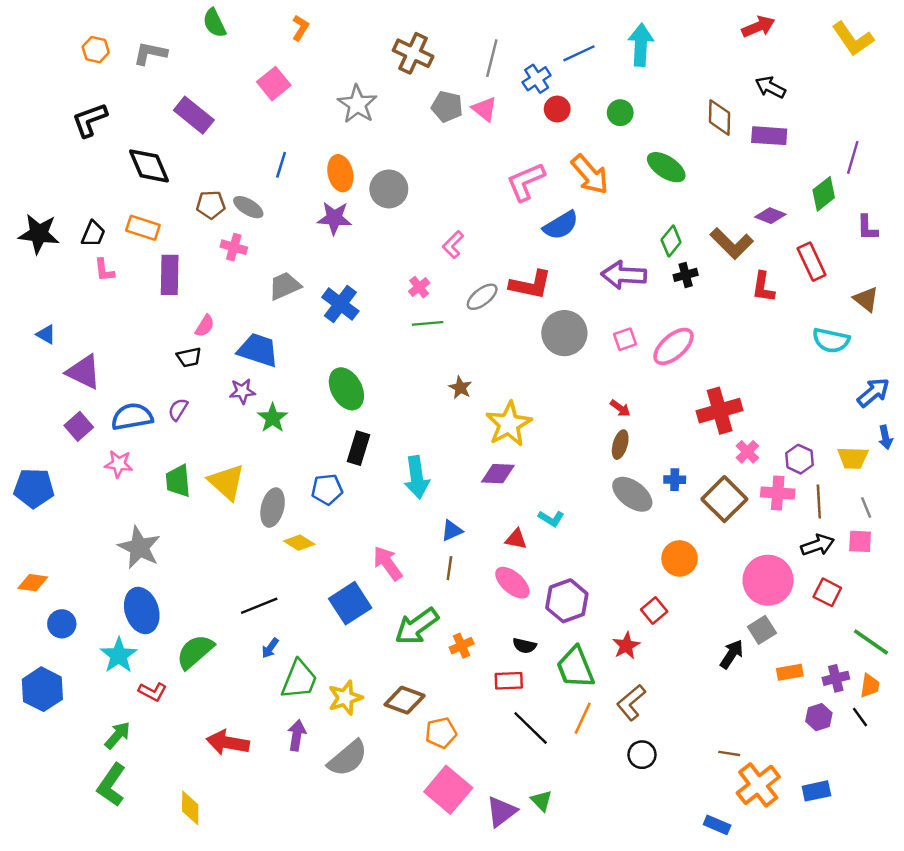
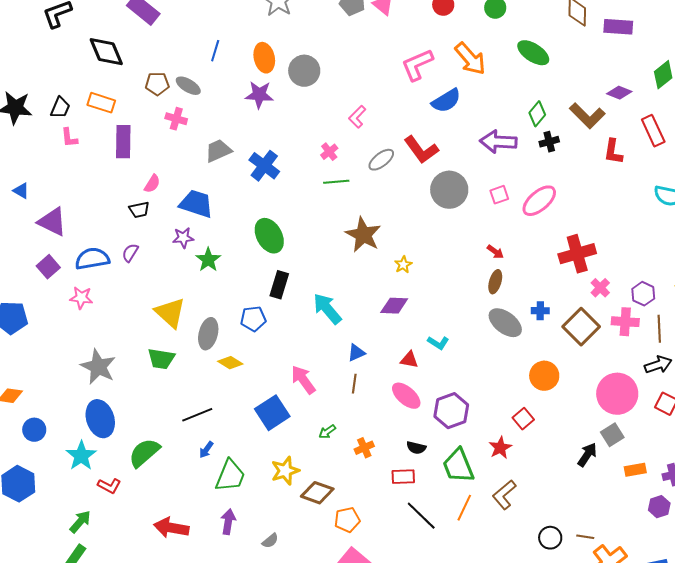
red L-shape: (531, 285) -> (421, 150), turned 42
brown star: (460, 388) -> (363, 235), size x1.8
yellow star: (509, 424) -> (403, 265), size x0.5
cyan arrow: (417, 477) -> (327, 309), turned 148
green trapezoid: (178, 481) -> (161, 359), moved, turned -76
green arrow: (417, 626) -> (327, 432), size x0.5
yellow star: (345, 698) -> (285, 471), moved
black circle: (642, 755) -> (550, 538), moved
gray semicircle: (348, 758) -> (270, 541), size x0.5

